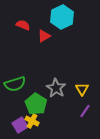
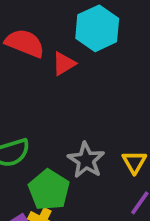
red semicircle: (23, 25) -> (25, 43), size x1.5

